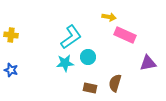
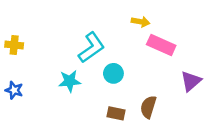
cyan star: (65, 63) -> (70, 81), moved
purple triangle: (148, 63) -> (191, 81), turned -30

